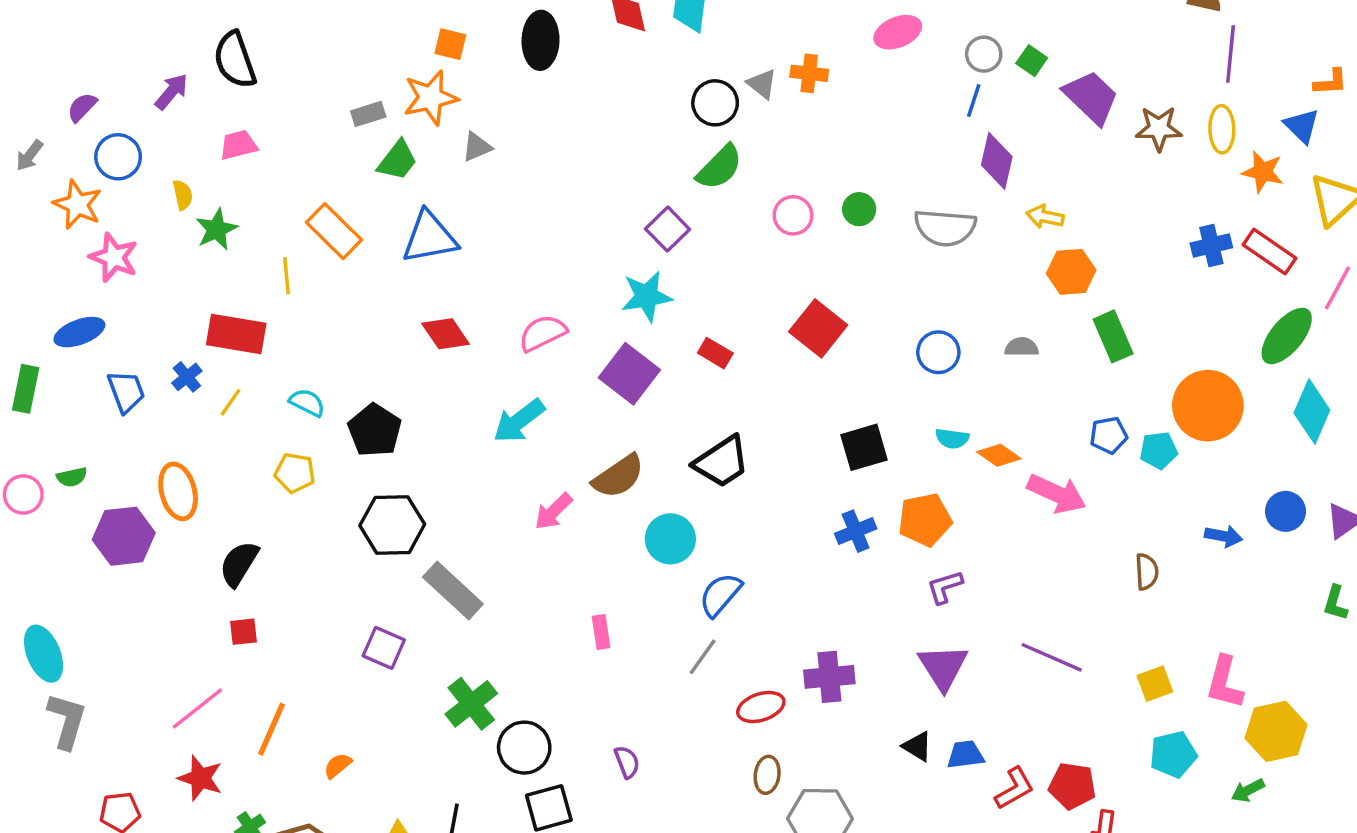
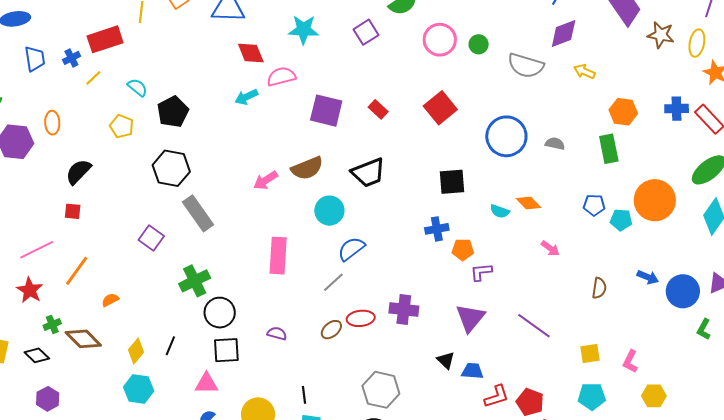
purple diamond: (997, 161) -> (564, 33), turned 44
pink circle: (793, 215) -> (440, 40), size x1.4
orange hexagon: (1071, 272) -> (623, 112), moved
cyan star: (647, 296) -> (304, 30), moved
red rectangle: (236, 334) -> (105, 39), turned -40
red diamond: (446, 334) -> (251, 53), moved
blue circle: (938, 352) -> (506, 136), size x1.6
purple square: (629, 374) -> (326, 111), turned -36
cyan arrow: (519, 421) -> (246, 97), moved, size x0.7
cyan semicircle: (952, 439) -> (500, 211), moved
orange ellipse: (178, 491) -> (52, 123), size x0.7
pink arrow: (1057, 494) -> (550, 248), moved, size x0.6
blue circle: (1286, 511) -> (683, 291), moved, size x1.4
orange pentagon: (925, 520) -> (463, 250), moved, size x0.7
pink rectangle: (601, 632) -> (278, 256), size x1.8
pink L-shape: (1225, 682) -> (630, 361), size x0.7
yellow hexagon: (1276, 731) -> (654, 396), size x0.7
purple semicircle: (627, 762) -> (277, 333), turned -66
brown ellipse: (767, 775) -> (331, 330), moved, turned 30

